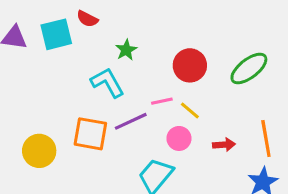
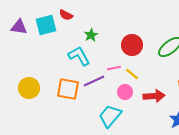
red arrow: (224, 145) -> (154, 96), size x1.5
yellow circle: (39, 151) -> (29, 88), moved

